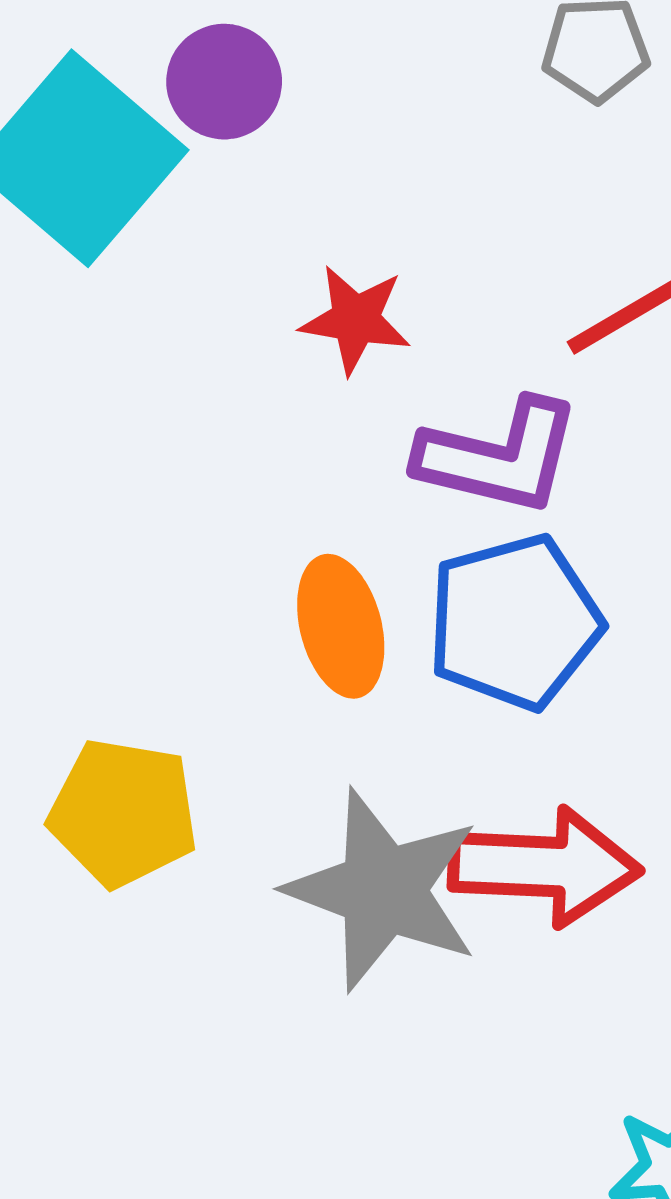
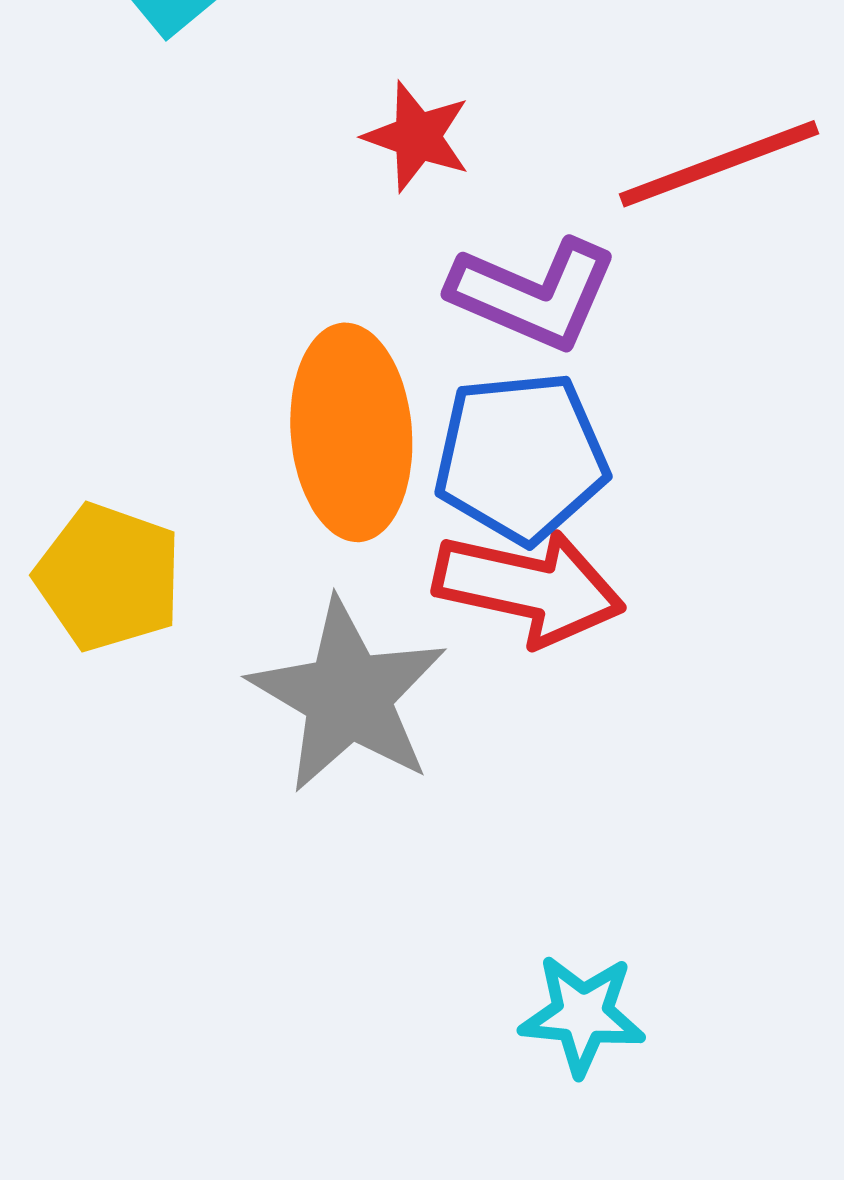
orange ellipse: (341, 626) -> (351, 432), size x1.5
red arrow: (545, 866) -> (529, 587), moved

